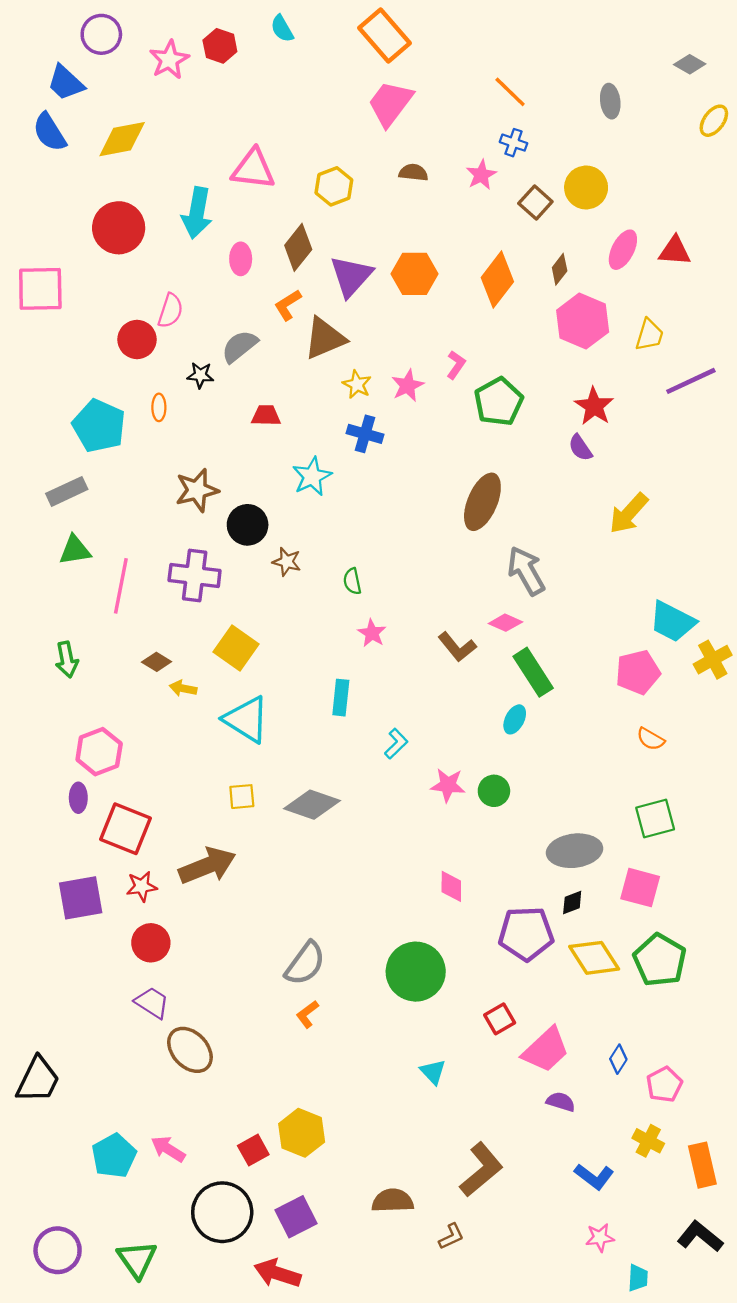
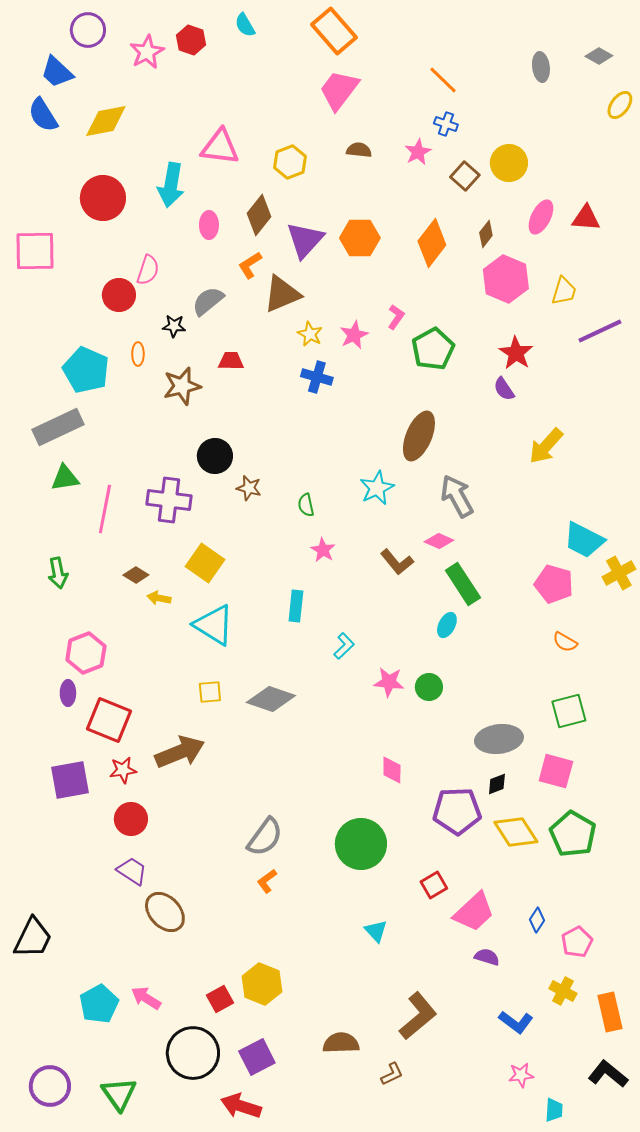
gray ellipse: (610, 101) -> (541, 67), moved
cyan star: (312, 476) -> (377, 488), moved
brown star: (197, 490) -> (182, 386), moved
gray rectangle: (67, 491) -> (58, 427), size x1.4
pink pentagon: (638, 672) -> (554, 584), turned 30

